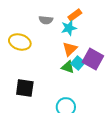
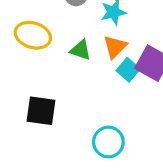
green triangle: (68, 67) -> (80, 50), moved

